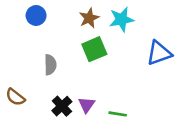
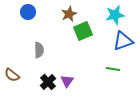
cyan star: (122, 19) -> (115, 15), moved
green square: (94, 49) -> (83, 31), moved
green line: (118, 114) -> (113, 69), moved

